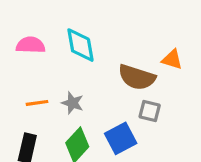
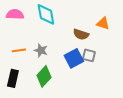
brown semicircle: (137, 77) -> (81, 34), size x0.7
blue square: (121, 138) -> (74, 58), moved

